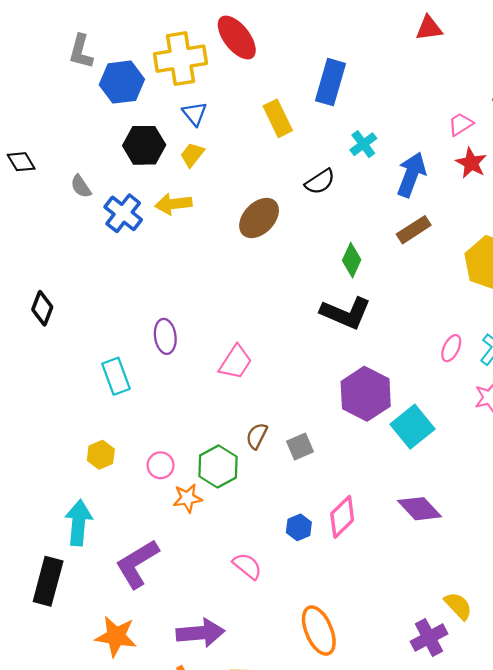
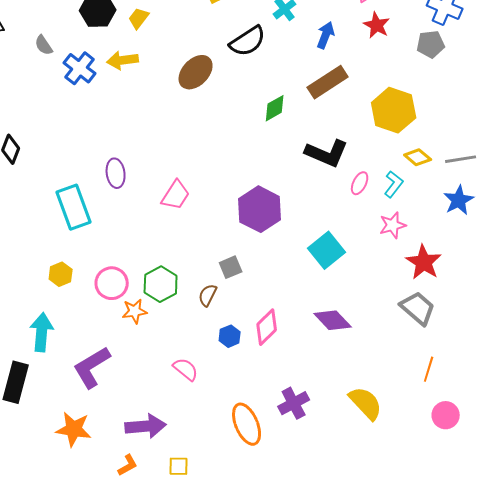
blue arrow: (411, 175) -> (326, 35), size x0.7
black semicircle: (320, 182) -> (248, 41), size x1.4
brown rectangle: (414, 230) -> (328, 82), size x1.4
green diamond: (352, 260) -> (275, 108), turned 36
black L-shape: (346, 313) -> (327, 153), moved
cyan rectangle: (116, 376) -> (74, 207), size x1.4
purple hexagon: (366, 394) -> (260, 209), moved
brown semicircle: (257, 436) -> (208, 295), moved
pink circle: (161, 465) -> (112, 283), size x1.4
yellow semicircle: (458, 606) -> (366, 403), size x1.4
purple cross: (429, 638) -> (294, 403), moved

